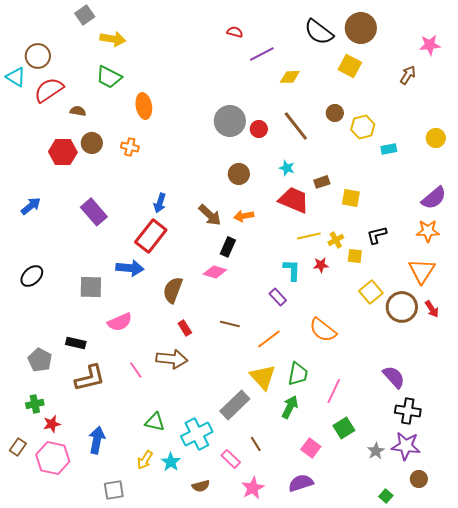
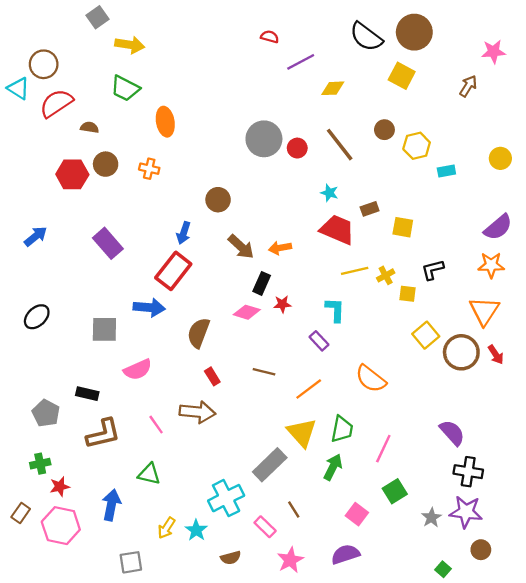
brown circle: (239, 174) -> (218, 200), moved
red star: (321, 265) -> (282, 304), moved
green triangle: (155, 422) -> (149, 474), moved

